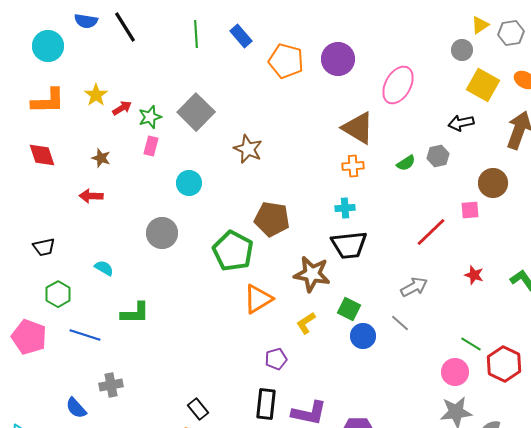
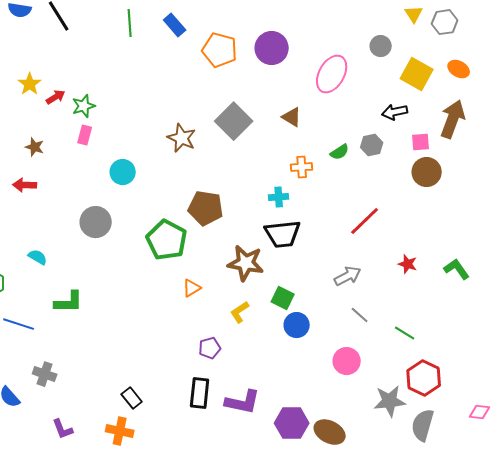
yellow triangle: (480, 25) -> (414, 14), turned -30
gray circle: (462, 50) -> (381, 46), moved
gray square: (196, 112) -> (234, 121), moved
brown triangle: (358, 128) -> (292, 117), size x0.6
orange cross: (353, 166) -> (302, 167), moved
pink square: (470, 210) -> (421, 142), moved
orange triangle: (258, 299) -> (192, 288), size x0.6
gray line: (400, 323) -> (360, 315), moved
red hexagon: (504, 364) -> (424, 378), moved
pink circle: (455, 372) -> (347, 361), moved
gray cross: (111, 385) -> (45, 374), turned 30

